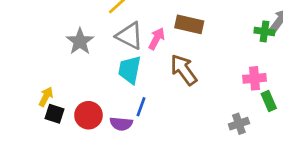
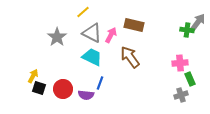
cyan trapezoid: (130, 70) -> (92, 57), turned 105
gray cross: (239, 124) -> (181, 95), moved

